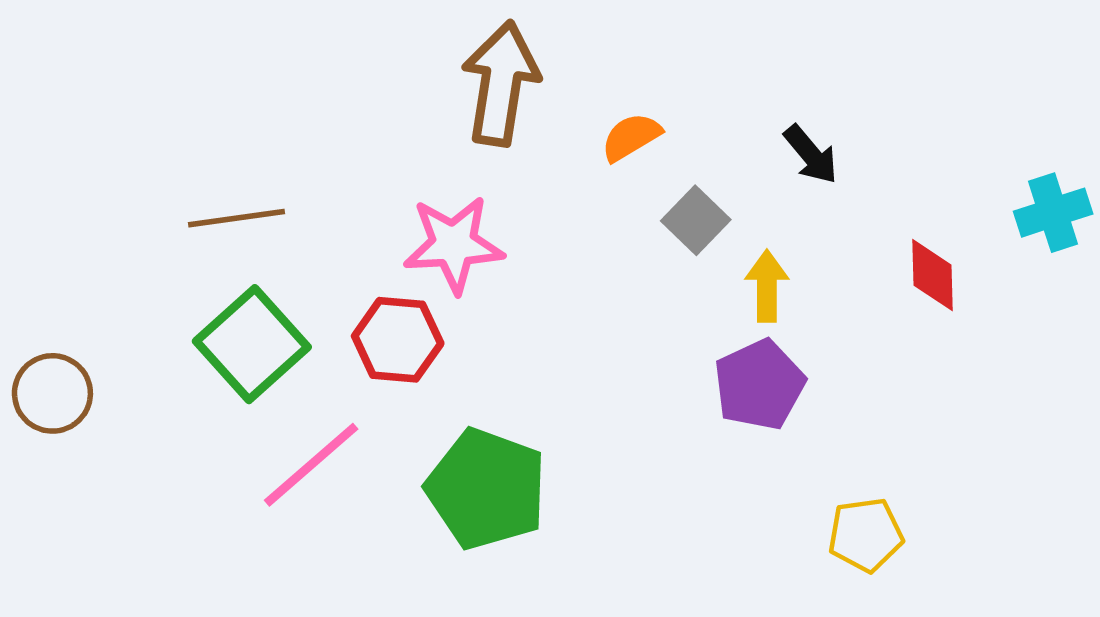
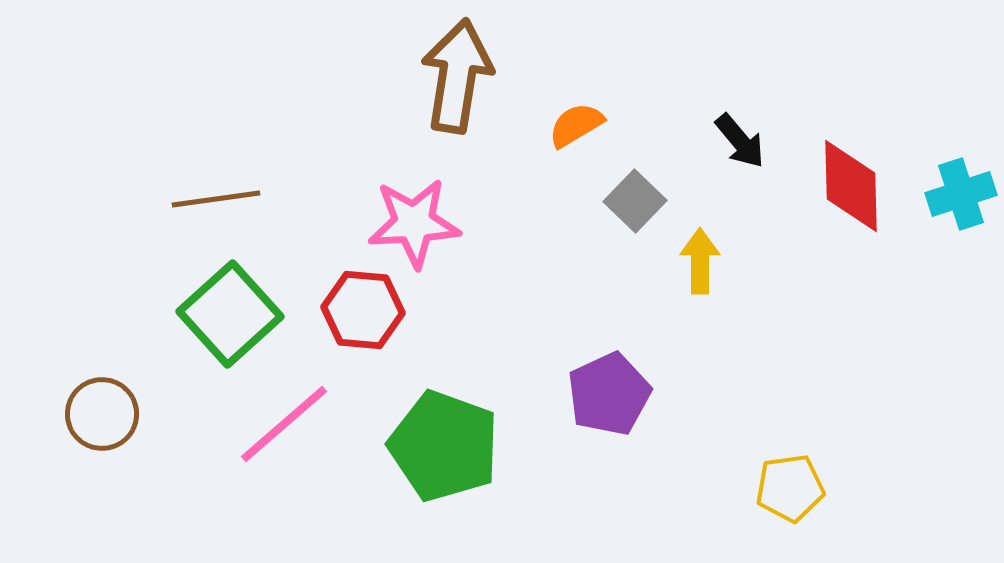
red diamond: (932, 275) -> (851, 186), moved, size x1.4
purple pentagon: (759, 385) -> (609, 394), moved
brown circle: (52, 393) -> (102, 414), moved

